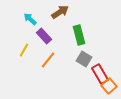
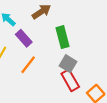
red rectangle: (100, 74) -> (70, 80), moved

